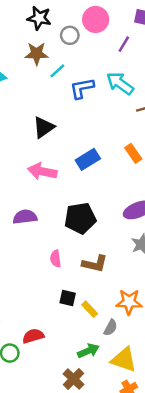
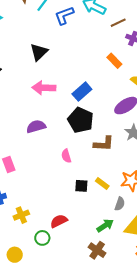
blue rectangle: (88, 159) -> (82, 92), moved
black pentagon: (80, 218) -> (81, 120), turned -30
brown L-shape: (95, 264) -> (104, 144), moved
yellow rectangle: (90, 309) -> (102, 183), moved

